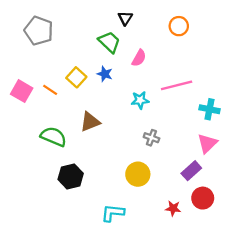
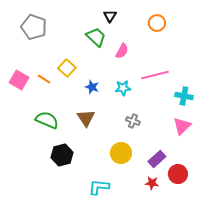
blue star: (105, 74) -> (92, 87), moved
brown triangle: (90, 122) -> (86, 118), moved, turned -42
purple rectangle: (191, 171) -> (157, 159), moved

